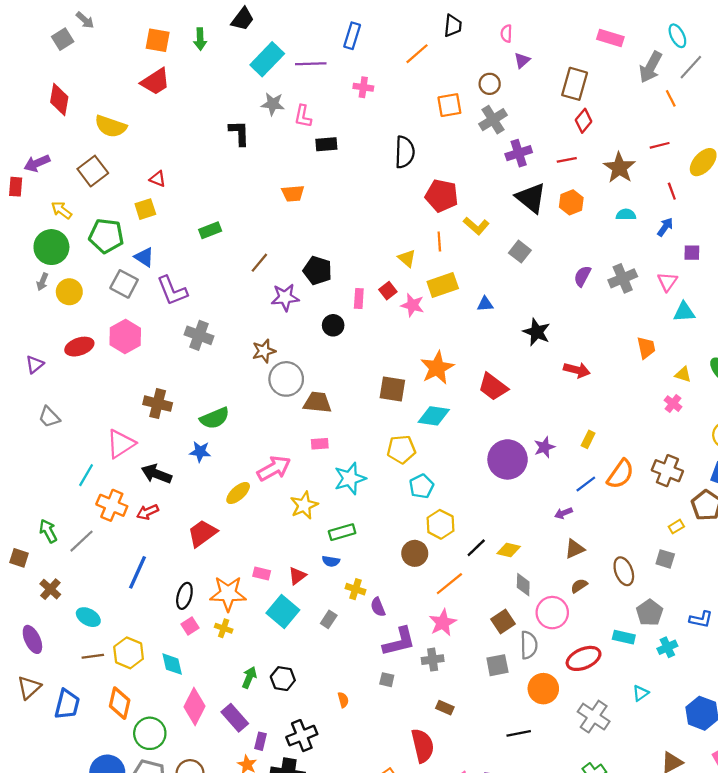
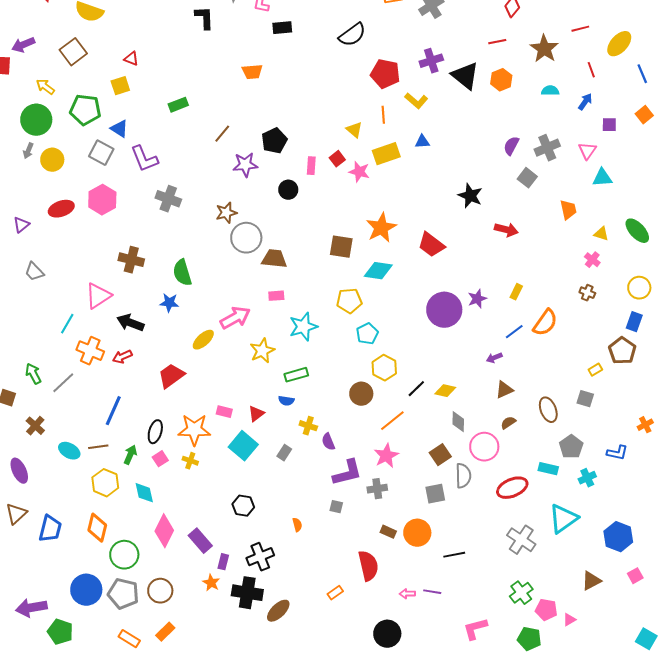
black semicircle: (405, 152) -> (352, 35), turned 52
purple cross: (519, 153) -> (431, 61), moved
gray square: (520, 252) -> (527, 178), moved
black pentagon: (317, 271) -> (274, 141), turned 30
blue triangle: (485, 304) -> (422, 142), moved
green semicircle: (215, 418) -> (182, 273), turned 96
brown cross: (667, 471) -> (587, 293), moved, size x0.6
brown line: (93, 656) -> (98, 447), moved
green arrow: (249, 677) -> (130, 455), moved
orange circle: (543, 689) -> (417, 533), moved
cyan triangle: (641, 693) -> (563, 519), size x2.0

